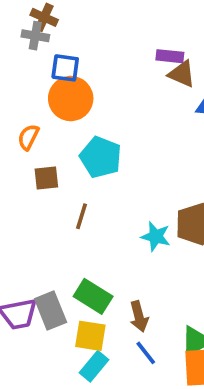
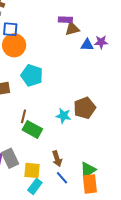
brown triangle: (182, 74) -> (72, 29), turned -35
brown line: (82, 216) -> (23, 116), moved
green rectangle: (93, 296) -> (32, 129), moved

